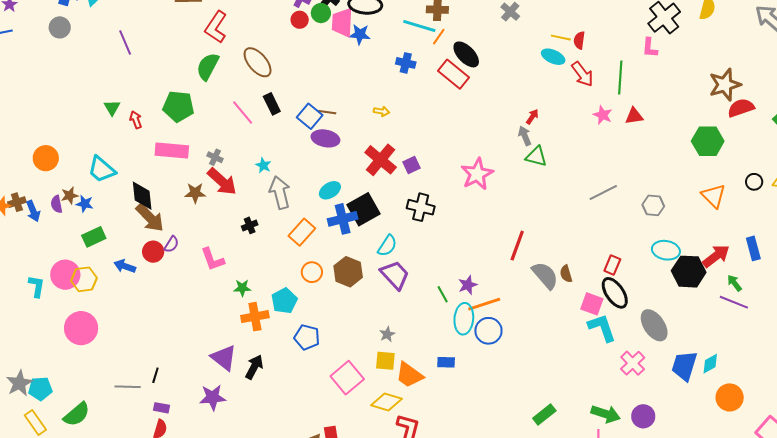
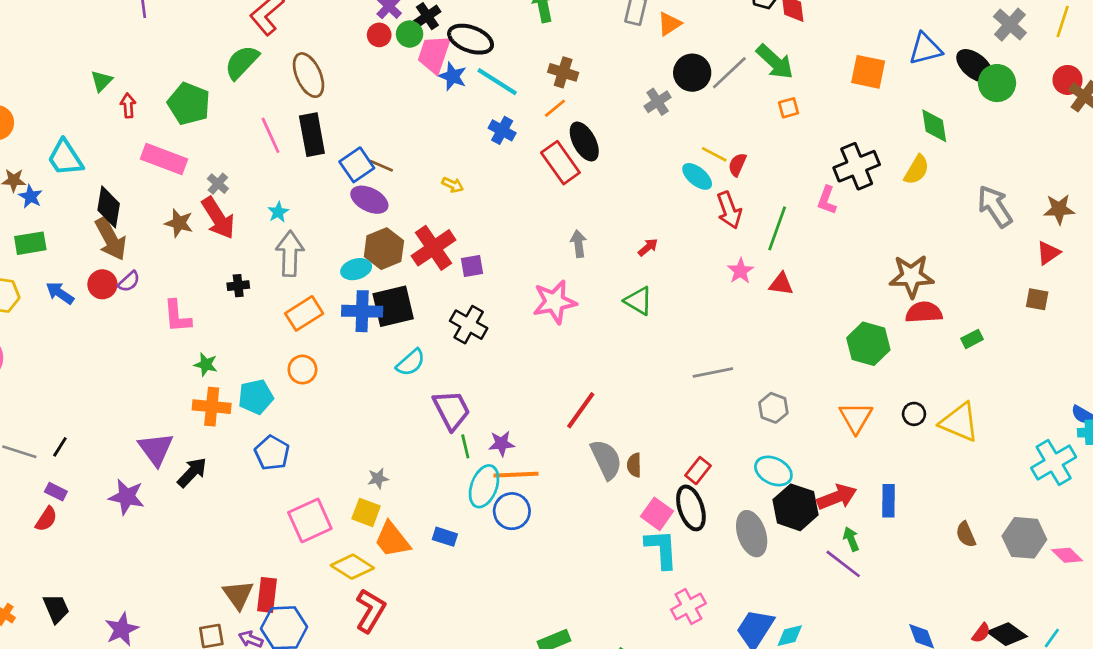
cyan line: (419, 26) -> (497, 82), moved
black rectangle: (272, 104) -> (312, 135), size x1.4
gray arrow: (525, 136) -> (578, 244), moved
brown hexagon: (348, 272) -> (384, 249), moved
purple trapezoid: (395, 275) -> (452, 410), moved
gray ellipse: (654, 325) -> (752, 534), moved

